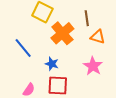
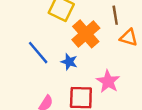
blue star: (52, 64) -> (69, 62), moved
pink star: (93, 66) -> (108, 81), moved

